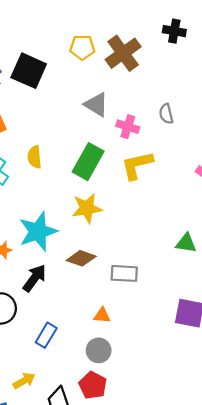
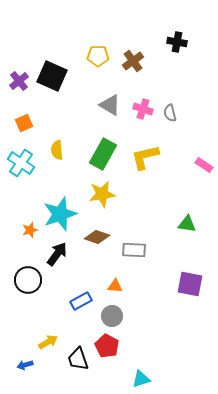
brown cross: (123, 53) -> (133, 61), size x0.7
pink cross: (128, 127) -> (143, 109), moved
blue rectangle: (46, 335) -> (81, 301), moved, turned 30

